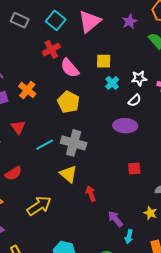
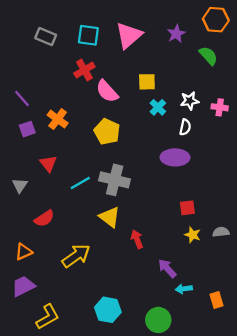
cyan square: (56, 20) -> (88, 35), turned -30
white semicircle: (135, 100) -> (185, 127), turned -32
yellow star: (150, 213) -> (193, 235), moved
cyan arrow: (129, 237) -> (184, 289), turned 72

